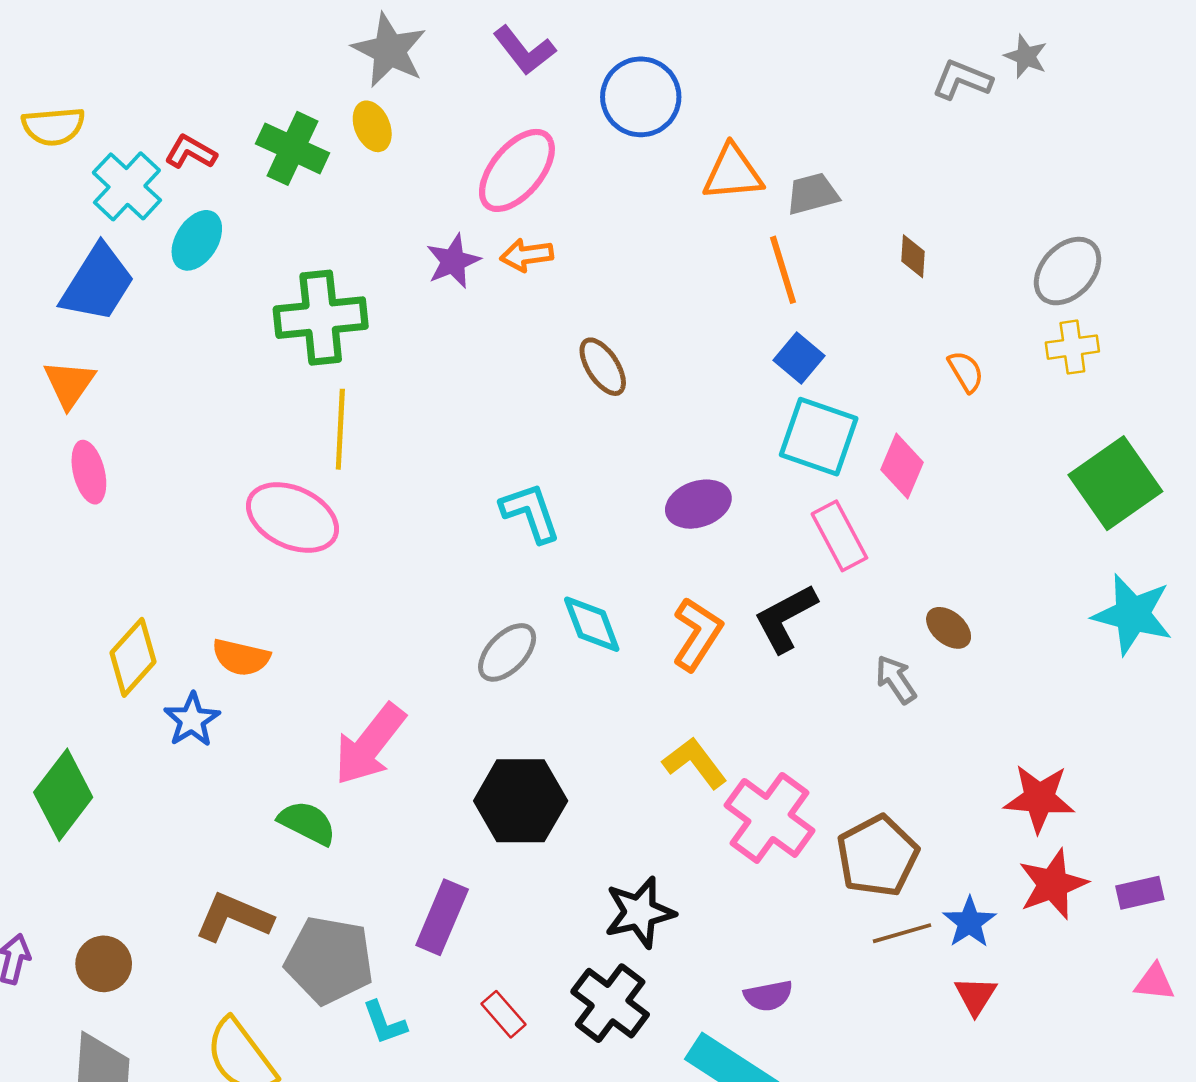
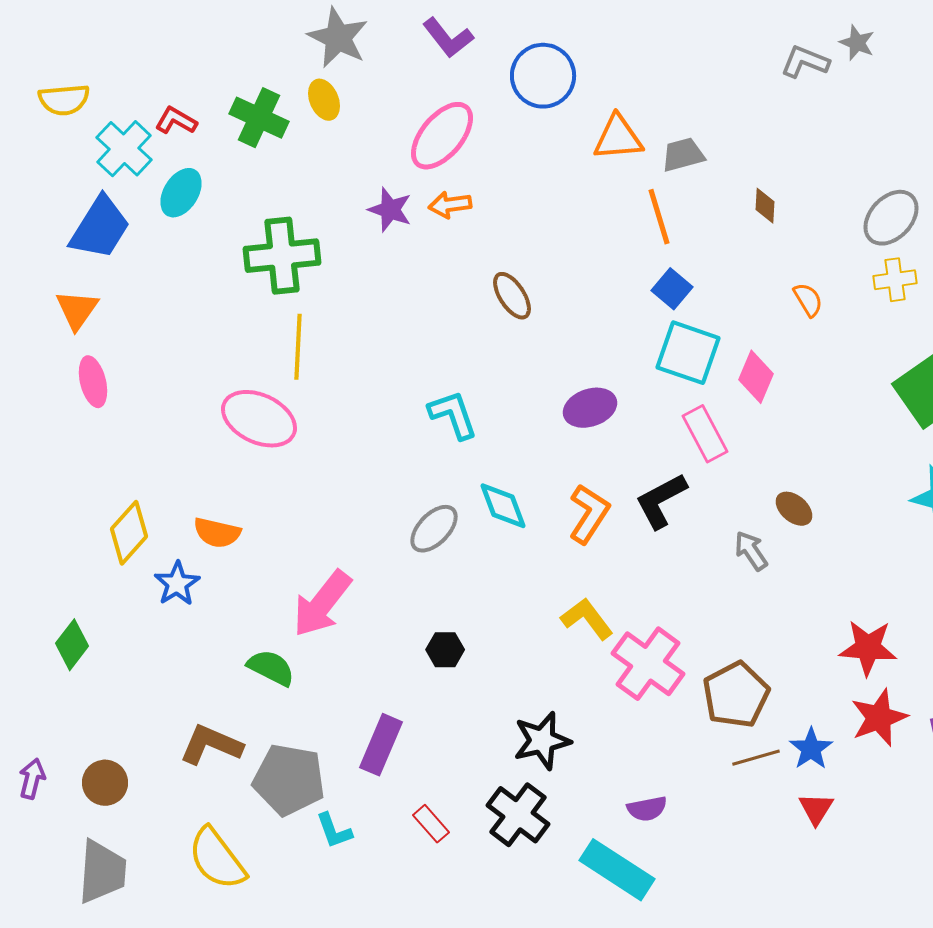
purple star: (453, 261) -> (390, 210), turned -30
green diamond: (63, 795) -> (72, 645), size x0.7
black hexagon: (521, 801) -> (445, 650), size x0.5

